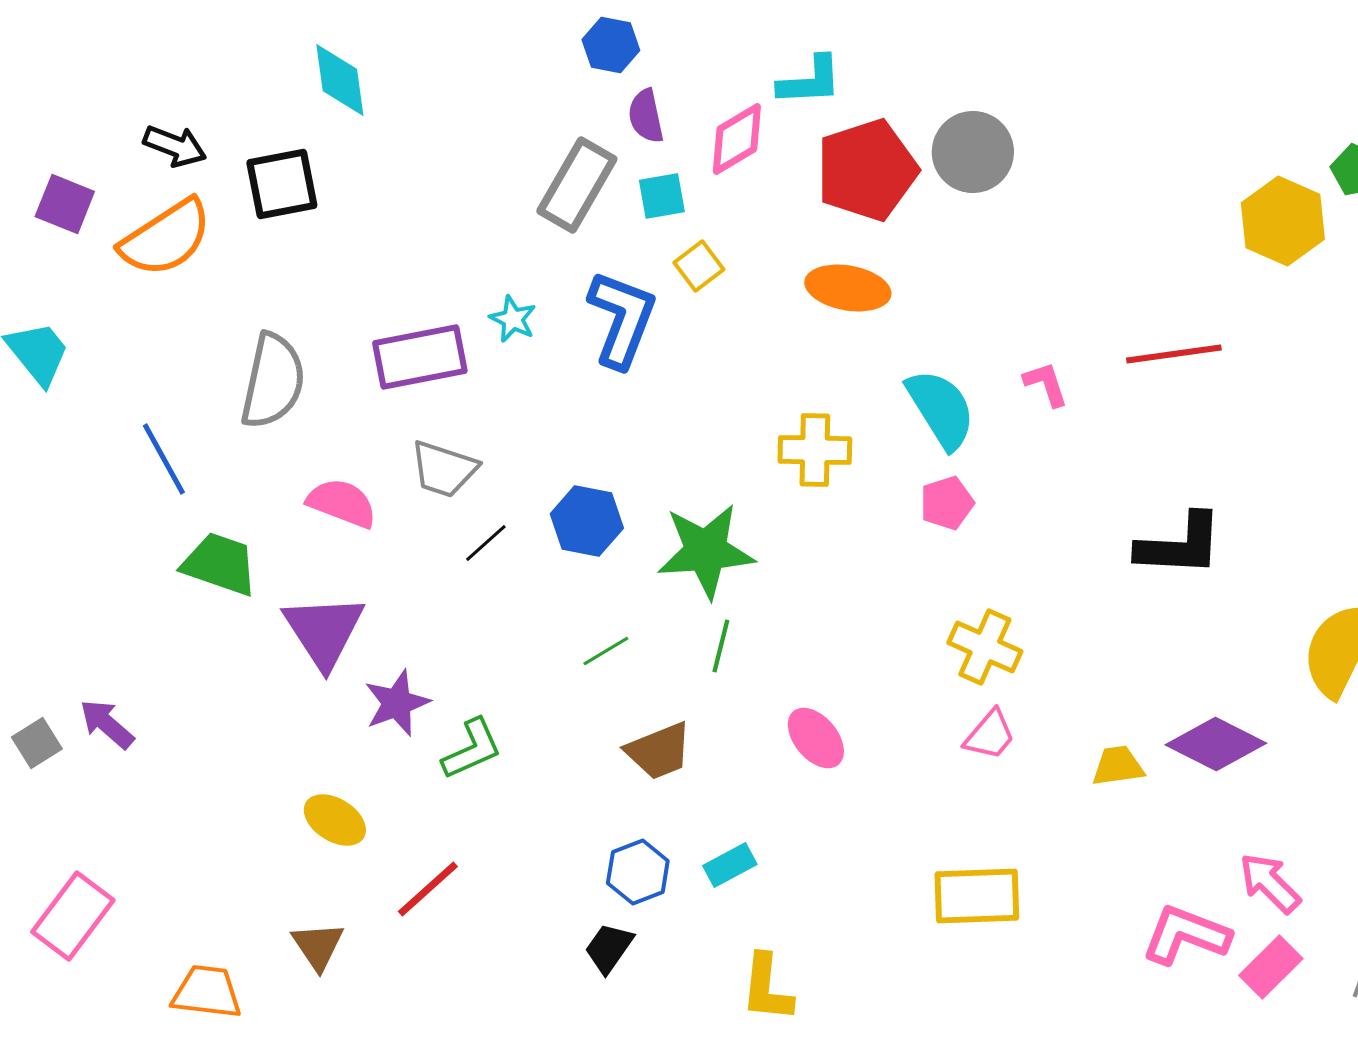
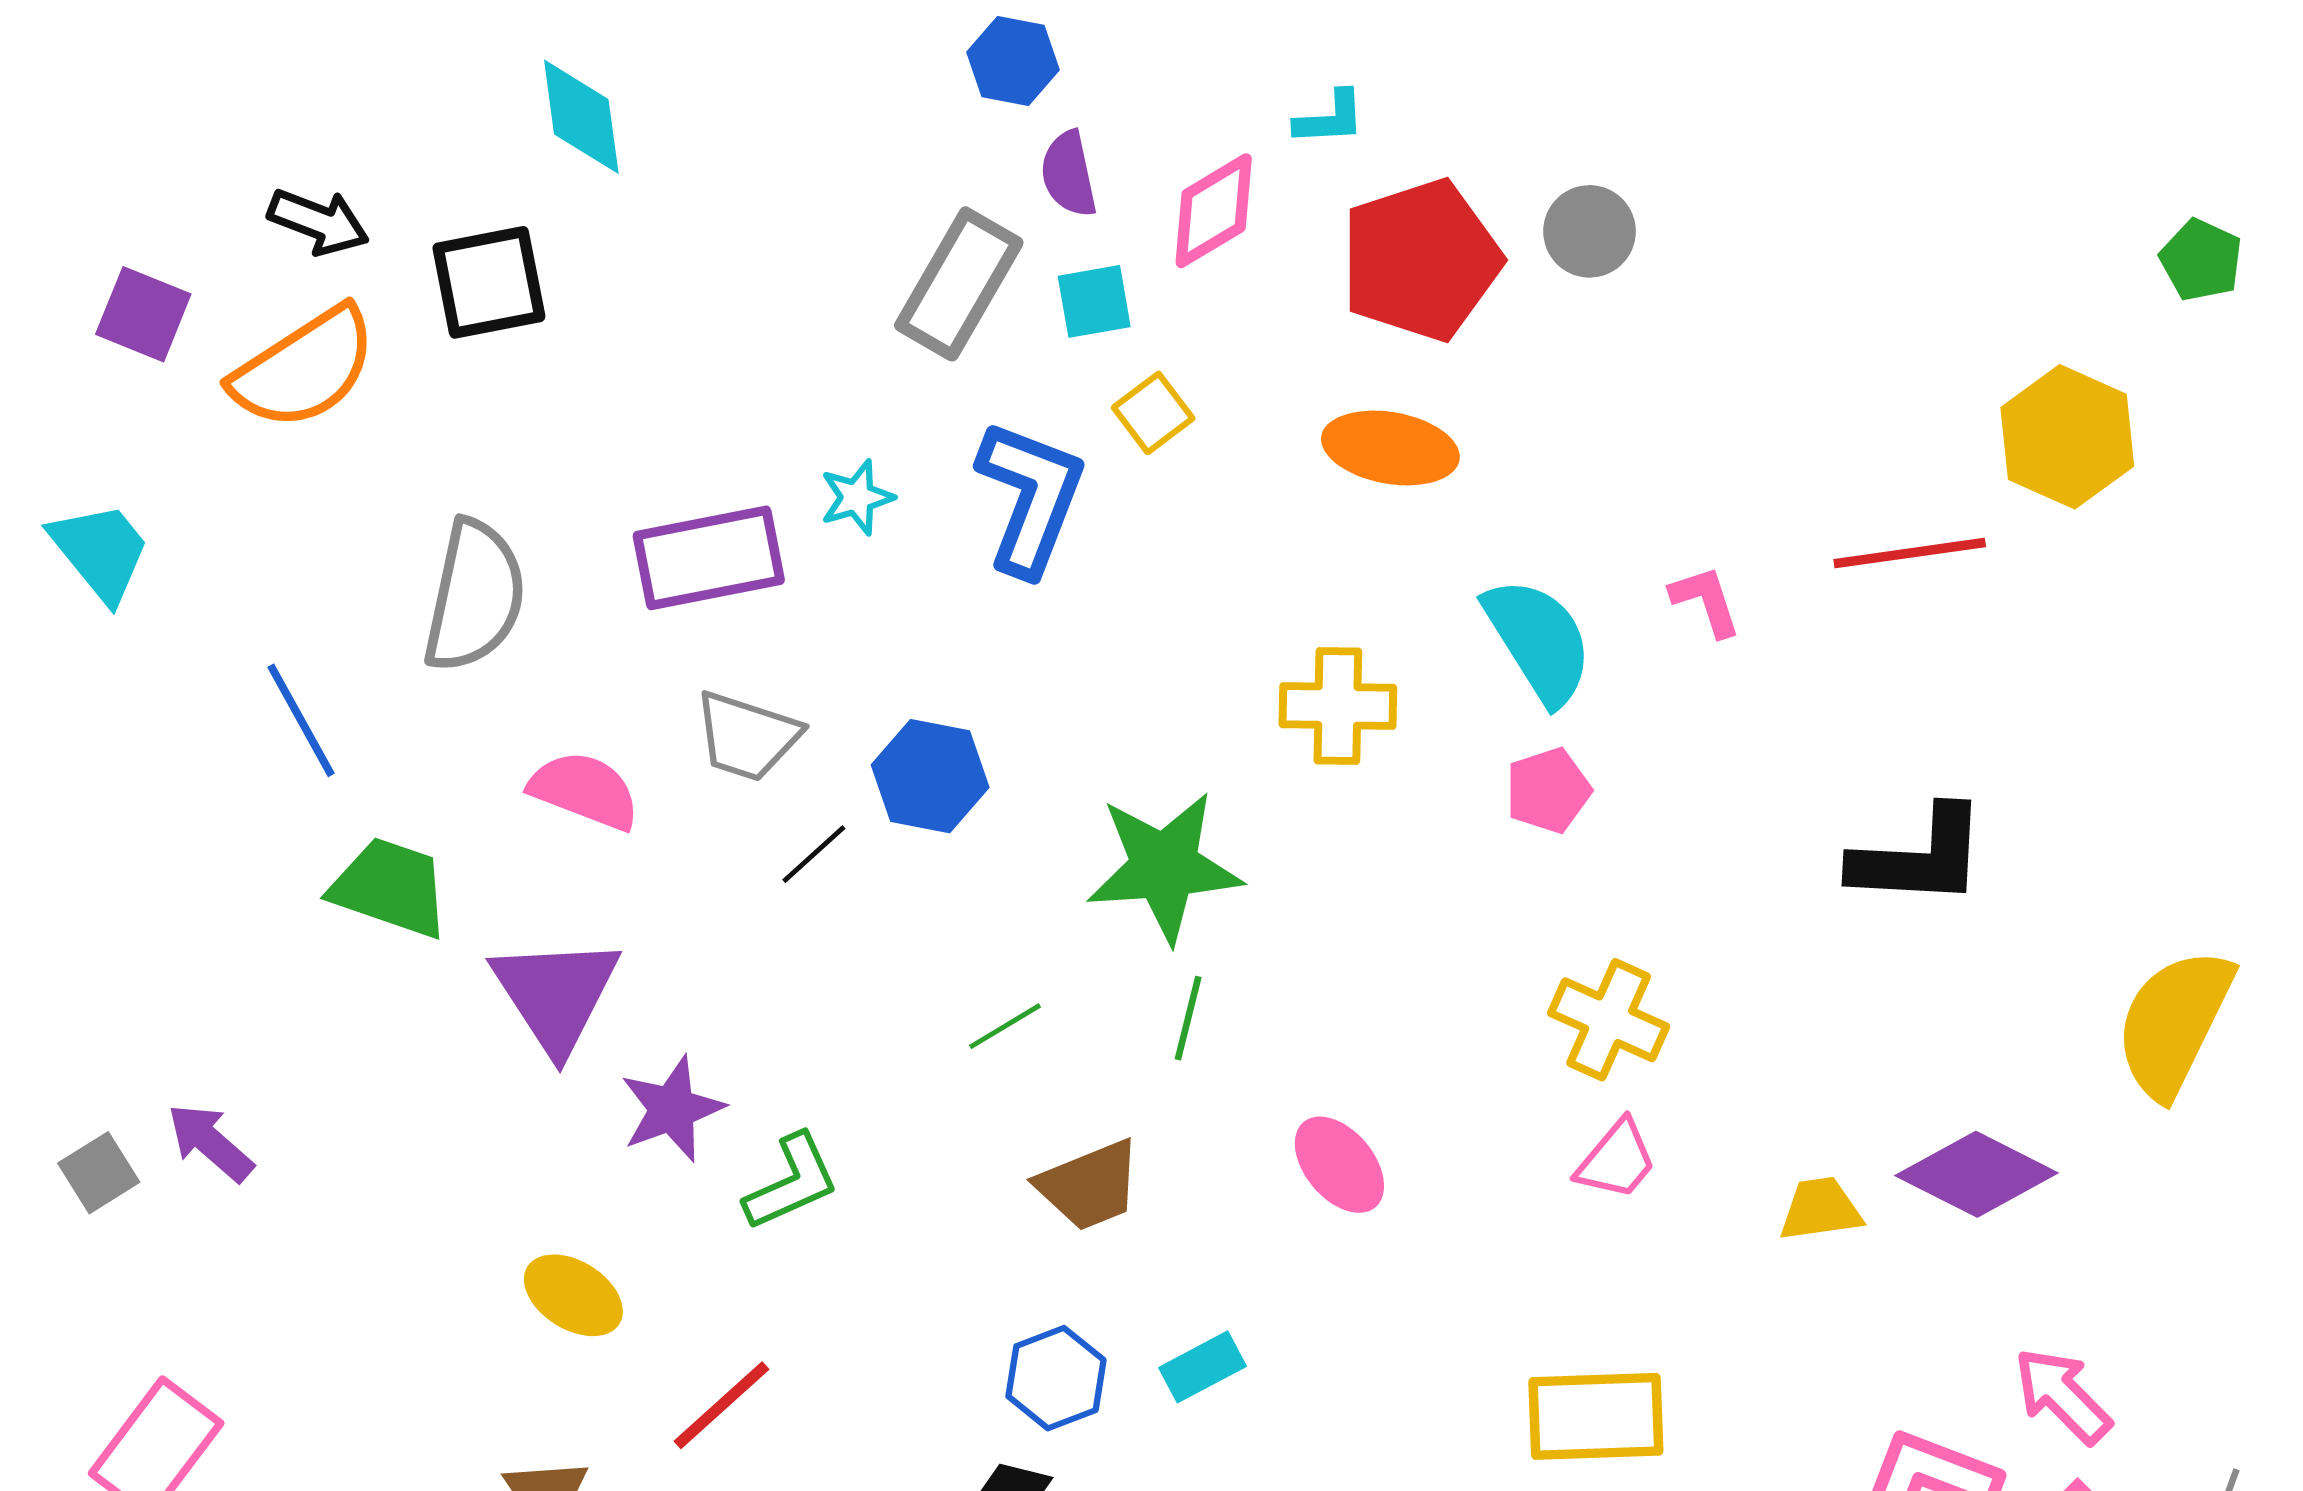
cyan L-shape: (810, 81) -> (1330, 118), size x0.7
gray circle: (973, 152) -> (1590, 231), size x0.7
yellow hexagon: (1283, 221) -> (2067, 437), moved
cyan star: (513, 319) -> (857, 497), turned 30
blue hexagon: (587, 521) -> (930, 776), moved

